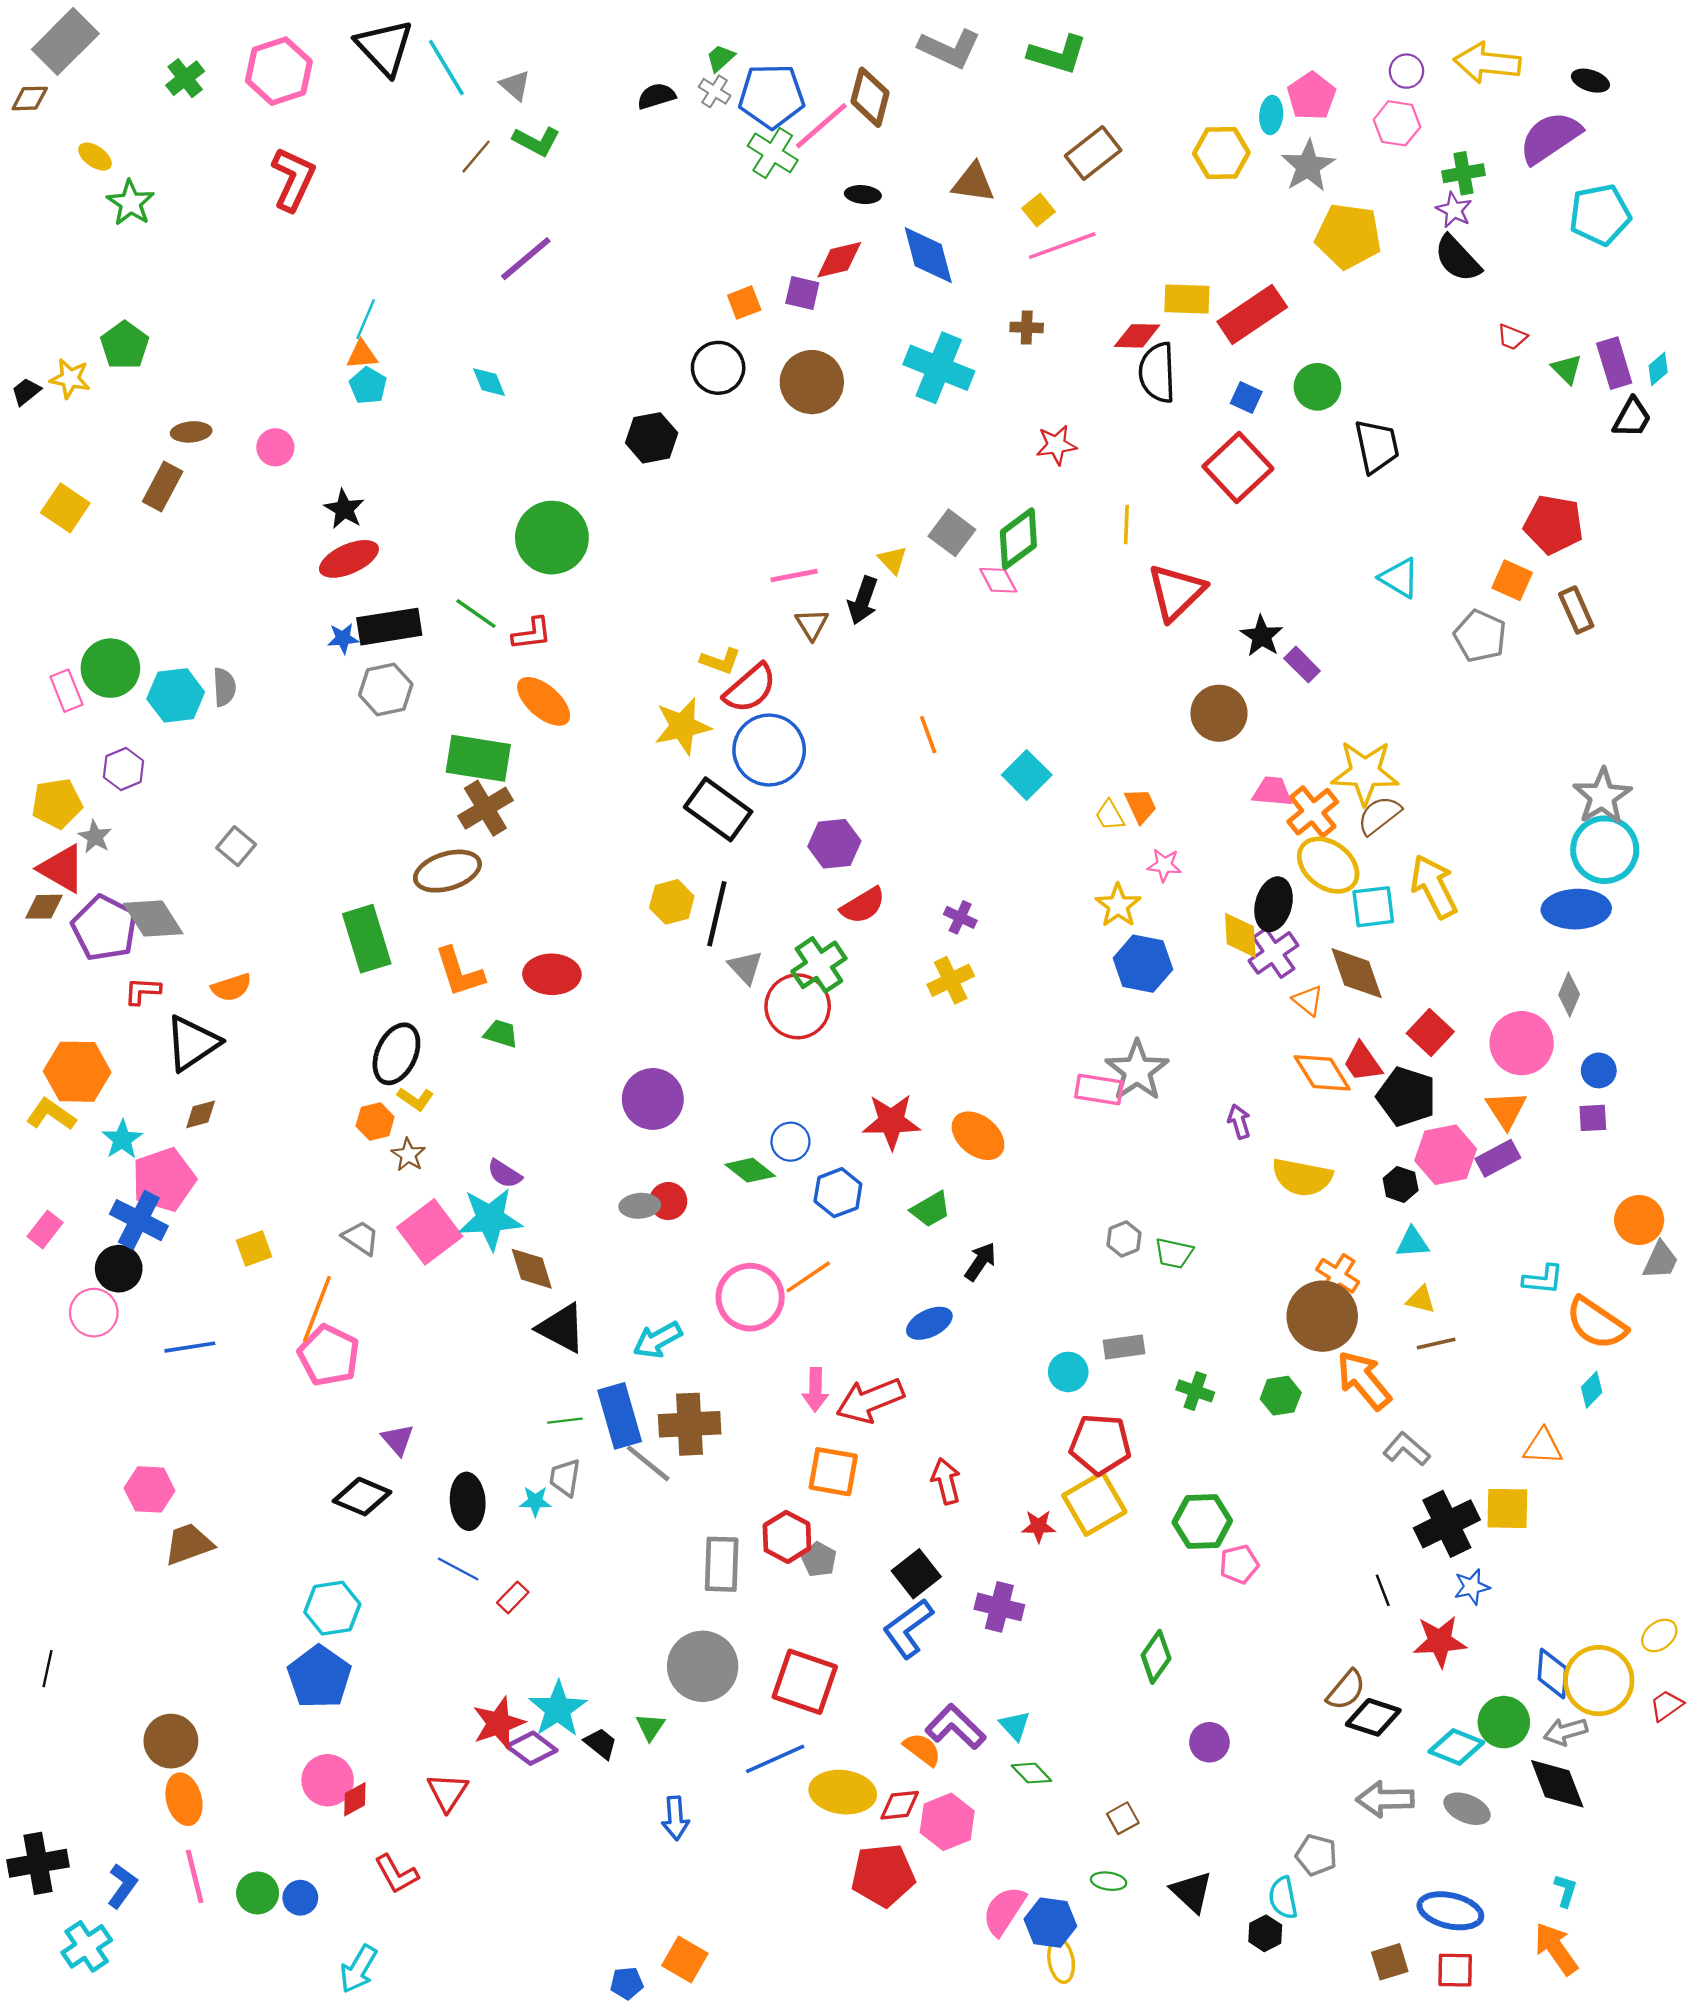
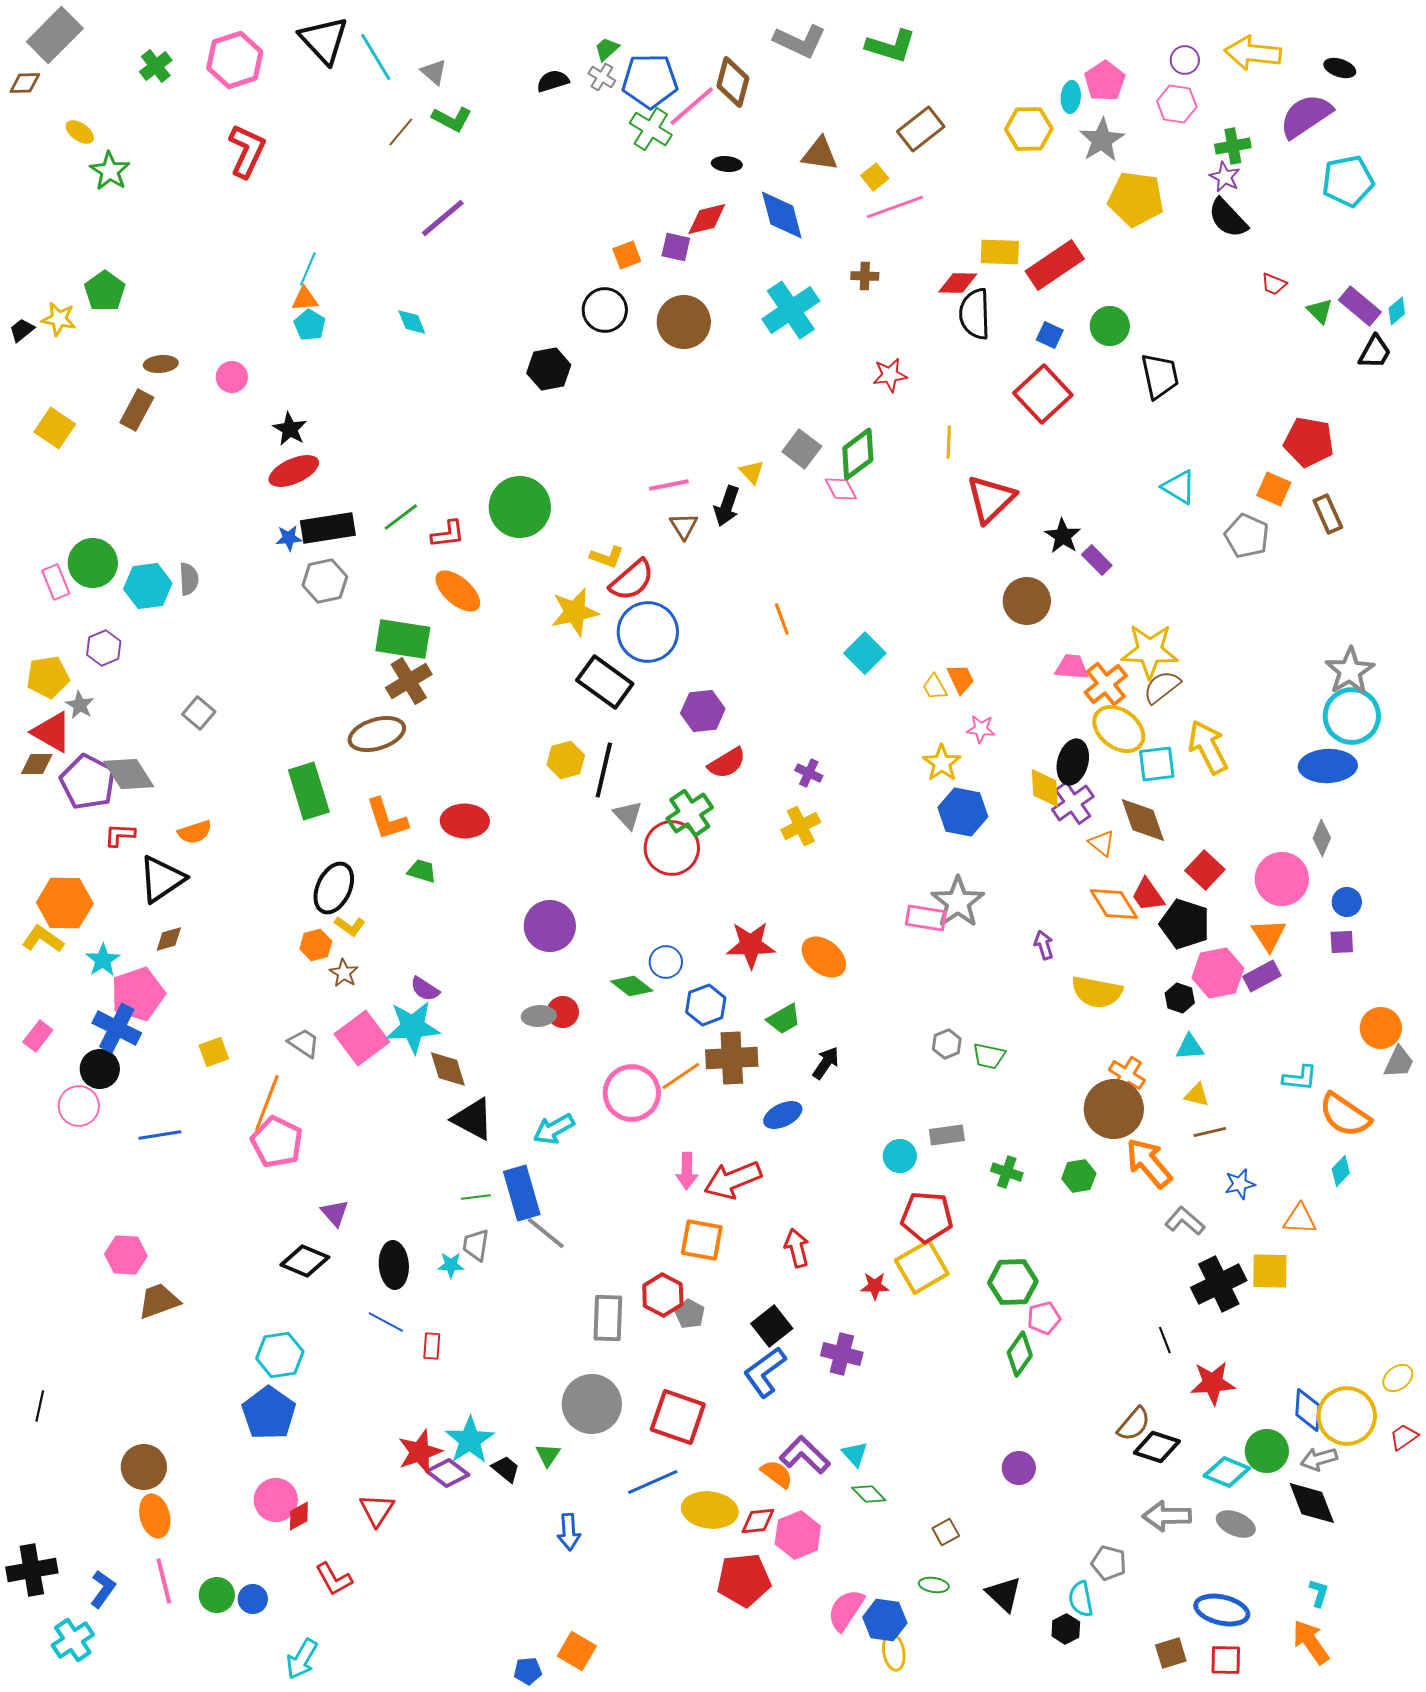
purple rectangle: (1614, 363) -> (1360, 306), turned -33
cyan cross: (939, 368) -> (791, 310), turned 34
green circle: (552, 538) -> (520, 507), moved
green line: (476, 614) -> (401, 517), turned -72
brown cross: (690, 1424) -> (732, 1058), moved
blue star: (1472, 1587) -> (1240, 1184), moved
red rectangle: (513, 1597) -> (432, 1346), turned -40
green diamond: (1156, 1657) -> (1020, 1354), moved

